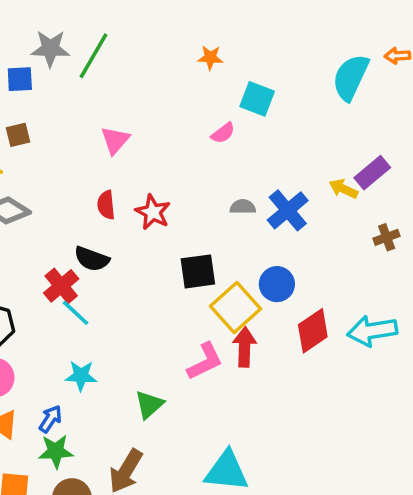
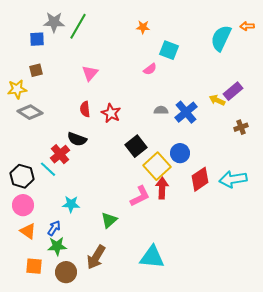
black square: (198, 271) -> (136, 146), turned -30
cyan line: (76, 313) -> (48, 169), moved

